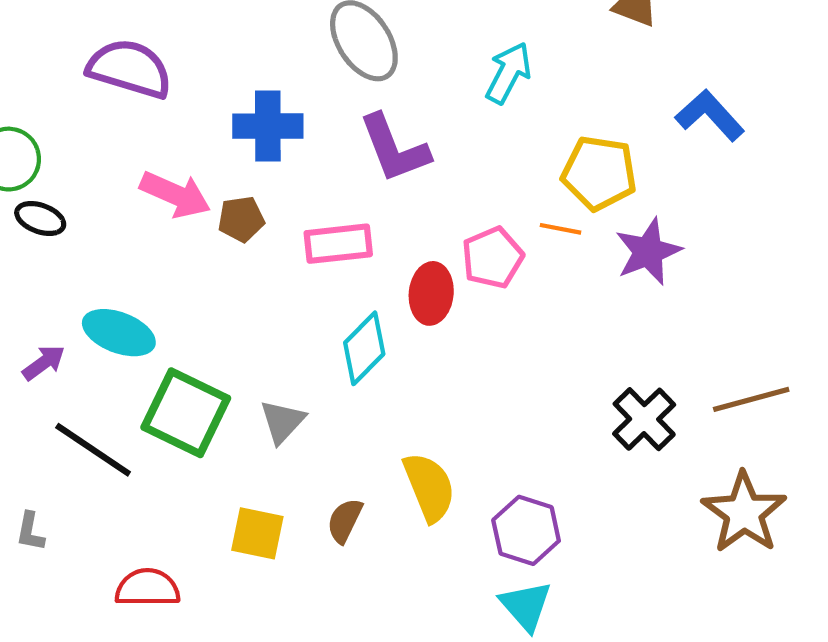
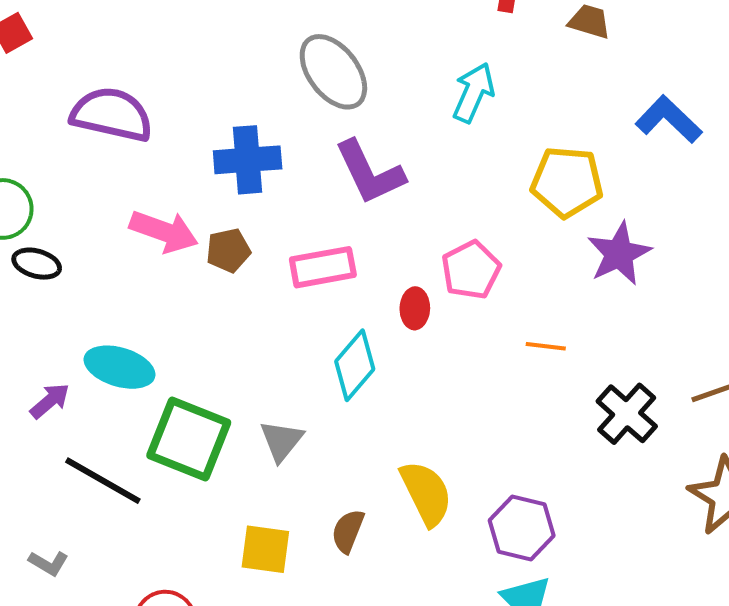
orange line: (560, 229) -> (546, 346), moved
red ellipse: (431, 293) -> (415, 308), size x0.7
gray L-shape: (30, 532) -> (49, 563), turned -66

